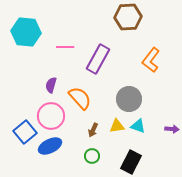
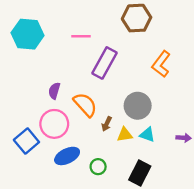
pink line: (65, 47) -> (81, 36), moved
brown arrow: (93, 130) -> (107, 124), moved
blue ellipse: (50, 146) -> (67, 156), moved

